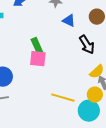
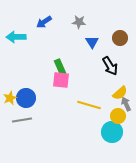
blue triangle: (69, 21) -> (92, 42), turned 32
yellow line: (63, 98) -> (89, 105), moved

